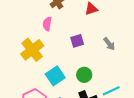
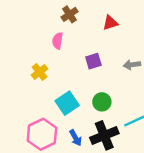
gray arrow: (109, 44) -> (132, 65), turned 120
yellow cross: (32, 50) -> (40, 72), size x0.6

